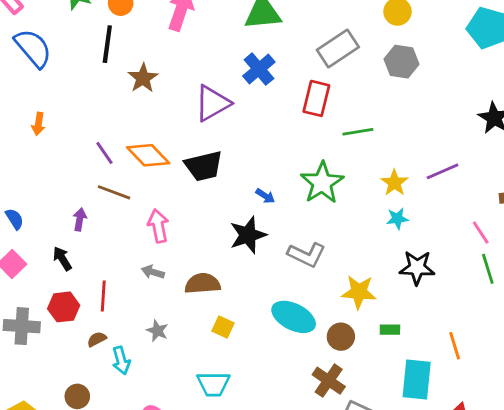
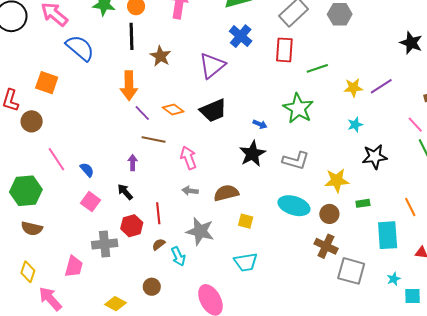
orange arrow: (38, 124) -> (129, 86), moved, size x1.8
orange diamond: (148, 155) -> (173, 109), size x0.7
yellow star: (394, 183) -> (353, 88), moved, turned -30
gray star: (157, 331) -> (200, 231), size x1.8

